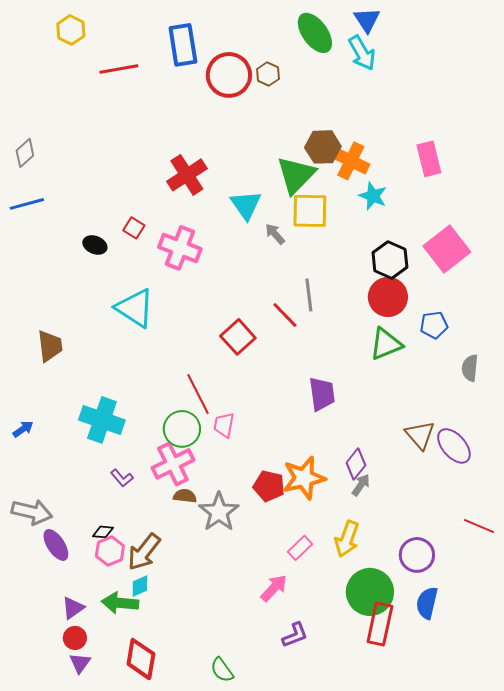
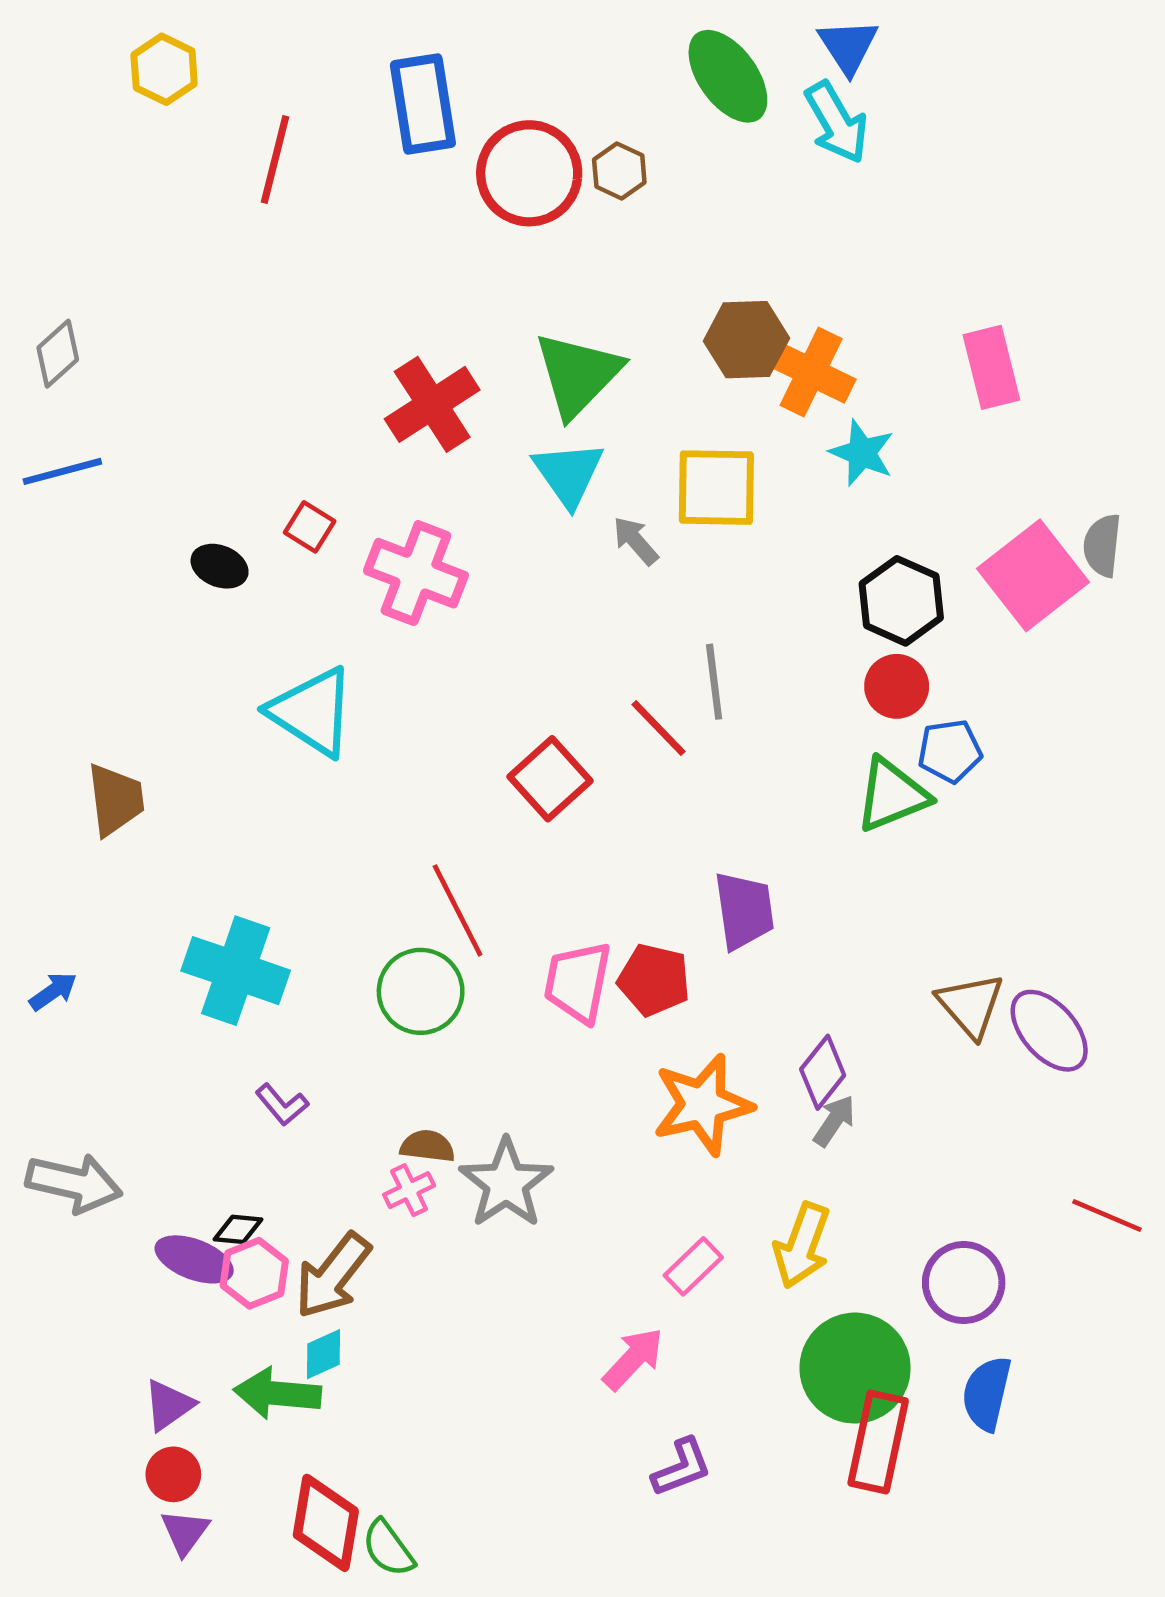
red line: (119, 69) -> (275, 159), turned -66
green triangle: (296, 175) -> (578, 374), moved
red circle: (388, 297) -> (897, 686), size x0.7
blue pentagon: (434, 325) -> (950, 751), moved
gray semicircle: (470, 368) -> (1102, 545), moved
pink trapezoid: (224, 425) -> (578, 982), moved, size x1.4
pink cross: (173, 464) -> (409, 1190), moved, size x0.5
red pentagon: (269, 486) -> (654, 980), moved
purple ellipse: (56, 545) -> (194, 1259), moved, turned -36
green semicircle: (222, 670) -> (388, 1548), moved

